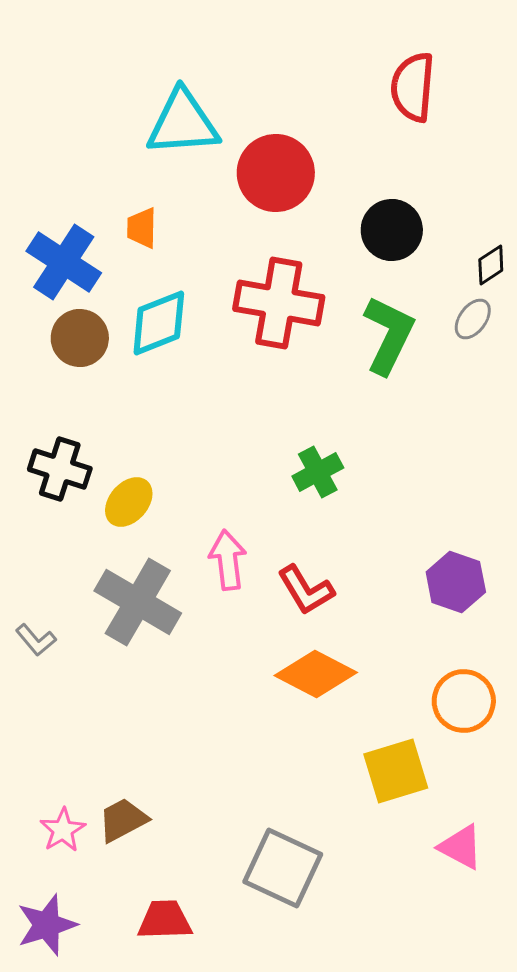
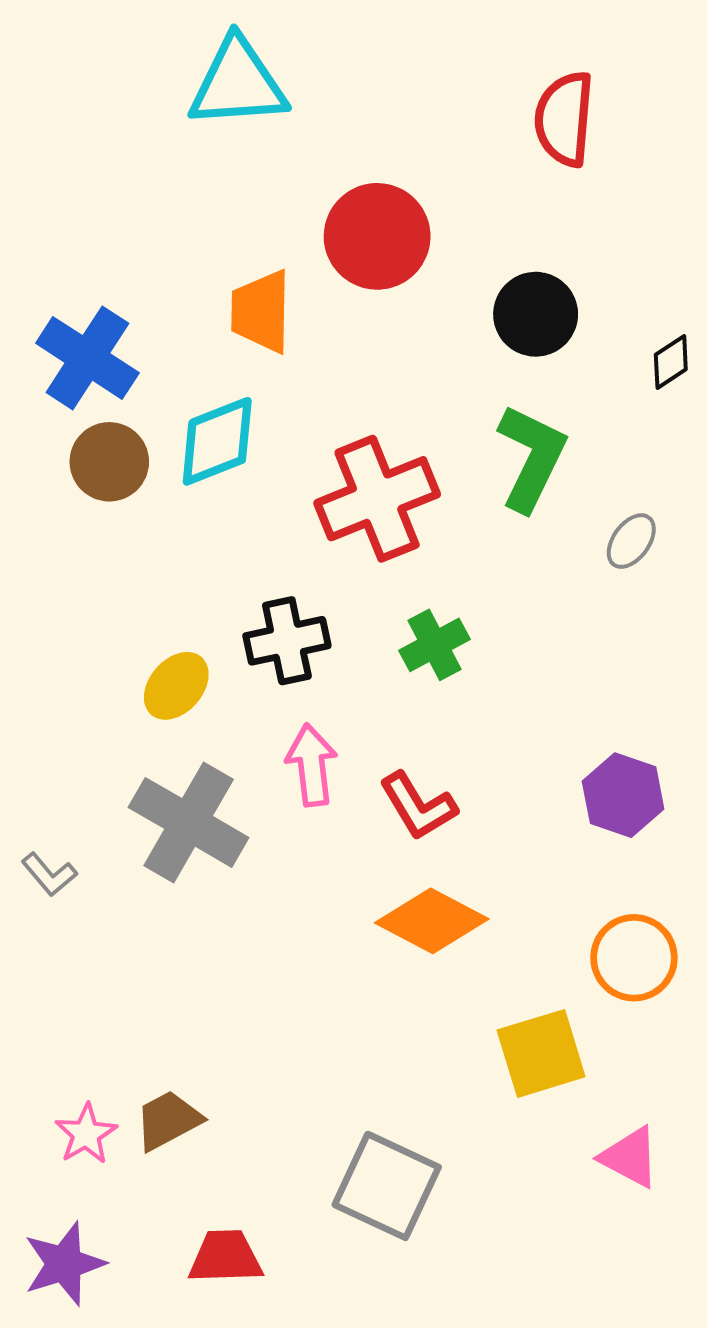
cyan triangle: (183, 123) -> (238, 83), moved
orange trapezoid: (142, 228) -> (261, 311), moved, size x1.5
red cross: (279, 303) -> (377, 499), moved, turned -32
gray ellipse: (473, 319) -> (631, 541), moved
black cross: (60, 469) -> (287, 641), moved, turned -30

